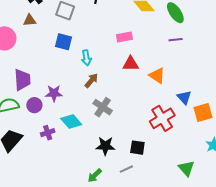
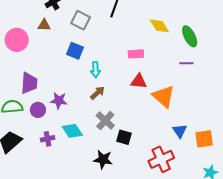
orange triangle: (157, 76) -> (164, 96), size x1.4
blue triangle: (184, 97) -> (180, 131), moved
red cross: (162, 118) -> (161, 159), moved
black square: (137, 148) -> (124, 137), moved

